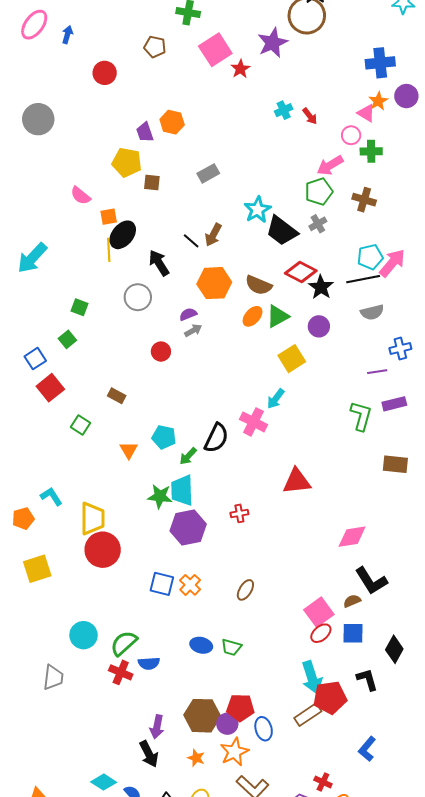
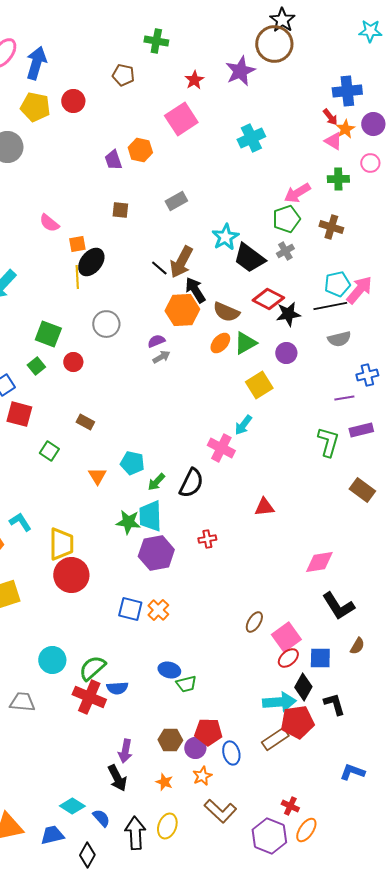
blue arrow: (67, 35) -> (36, 63), size x1.8
pink square: (215, 50) -> (181, 119), moved
red star: (240, 69) -> (194, 80), moved
cyan cross: (284, 110) -> (251, 138), size x1.5
red arrow: (310, 116) -> (330, 117), moved
pink circle: (351, 135) -> (370, 163), moved
yellow pentagon: (127, 162) -> (35, 107), moved
brown arrow: (213, 235) -> (181, 262), size x1.4
black arrow: (159, 263) -> (195, 290), moved
black star: (321, 287) -> (288, 314), turned 30
green square: (79, 307) -> (48, 334), size x1.5
red circle: (161, 352) -> (73, 362), moved
red square: (50, 388) -> (19, 414), turned -36
black semicircle: (216, 438) -> (191, 483), moved
brown rectangle: (395, 464) -> (362, 490), turned 30
red triangle: (297, 481) -> (264, 507), size x0.7
brown ellipse: (245, 590) -> (254, 622), moved
brown semicircle: (352, 601) -> (357, 646), moved, turned 144
green trapezoid: (231, 647) -> (186, 684), moved, turned -30
black diamond: (394, 649) -> (303, 687), moved
red cross: (121, 672) -> (89, 697), size x1.4
gray trapezoid: (53, 677) -> (22, 702), turned -92
cyan arrow: (312, 677) -> (279, 702), turned -76
brown hexagon: (202, 716) -> (170, 740), size x0.7
blue L-shape: (367, 749) -> (352, 772), moved, turned 70
orange star: (234, 752) -> (202, 776), size x0.7

